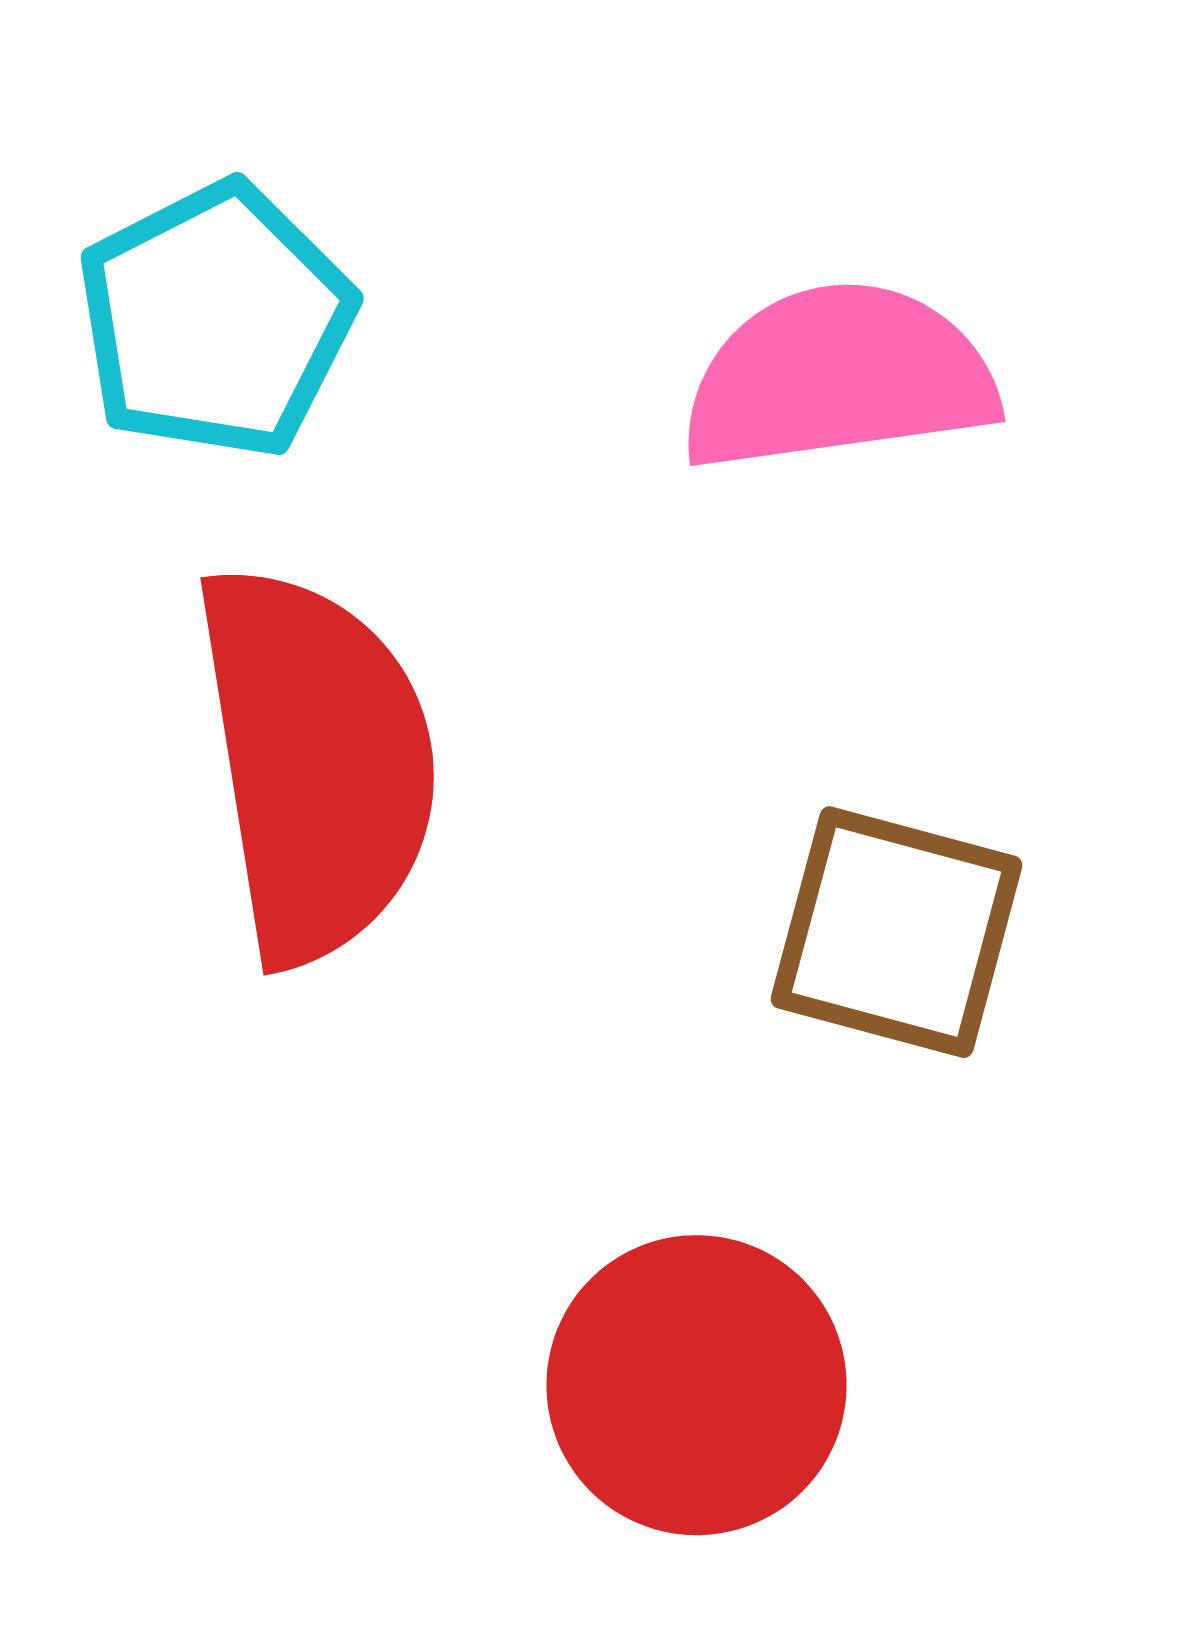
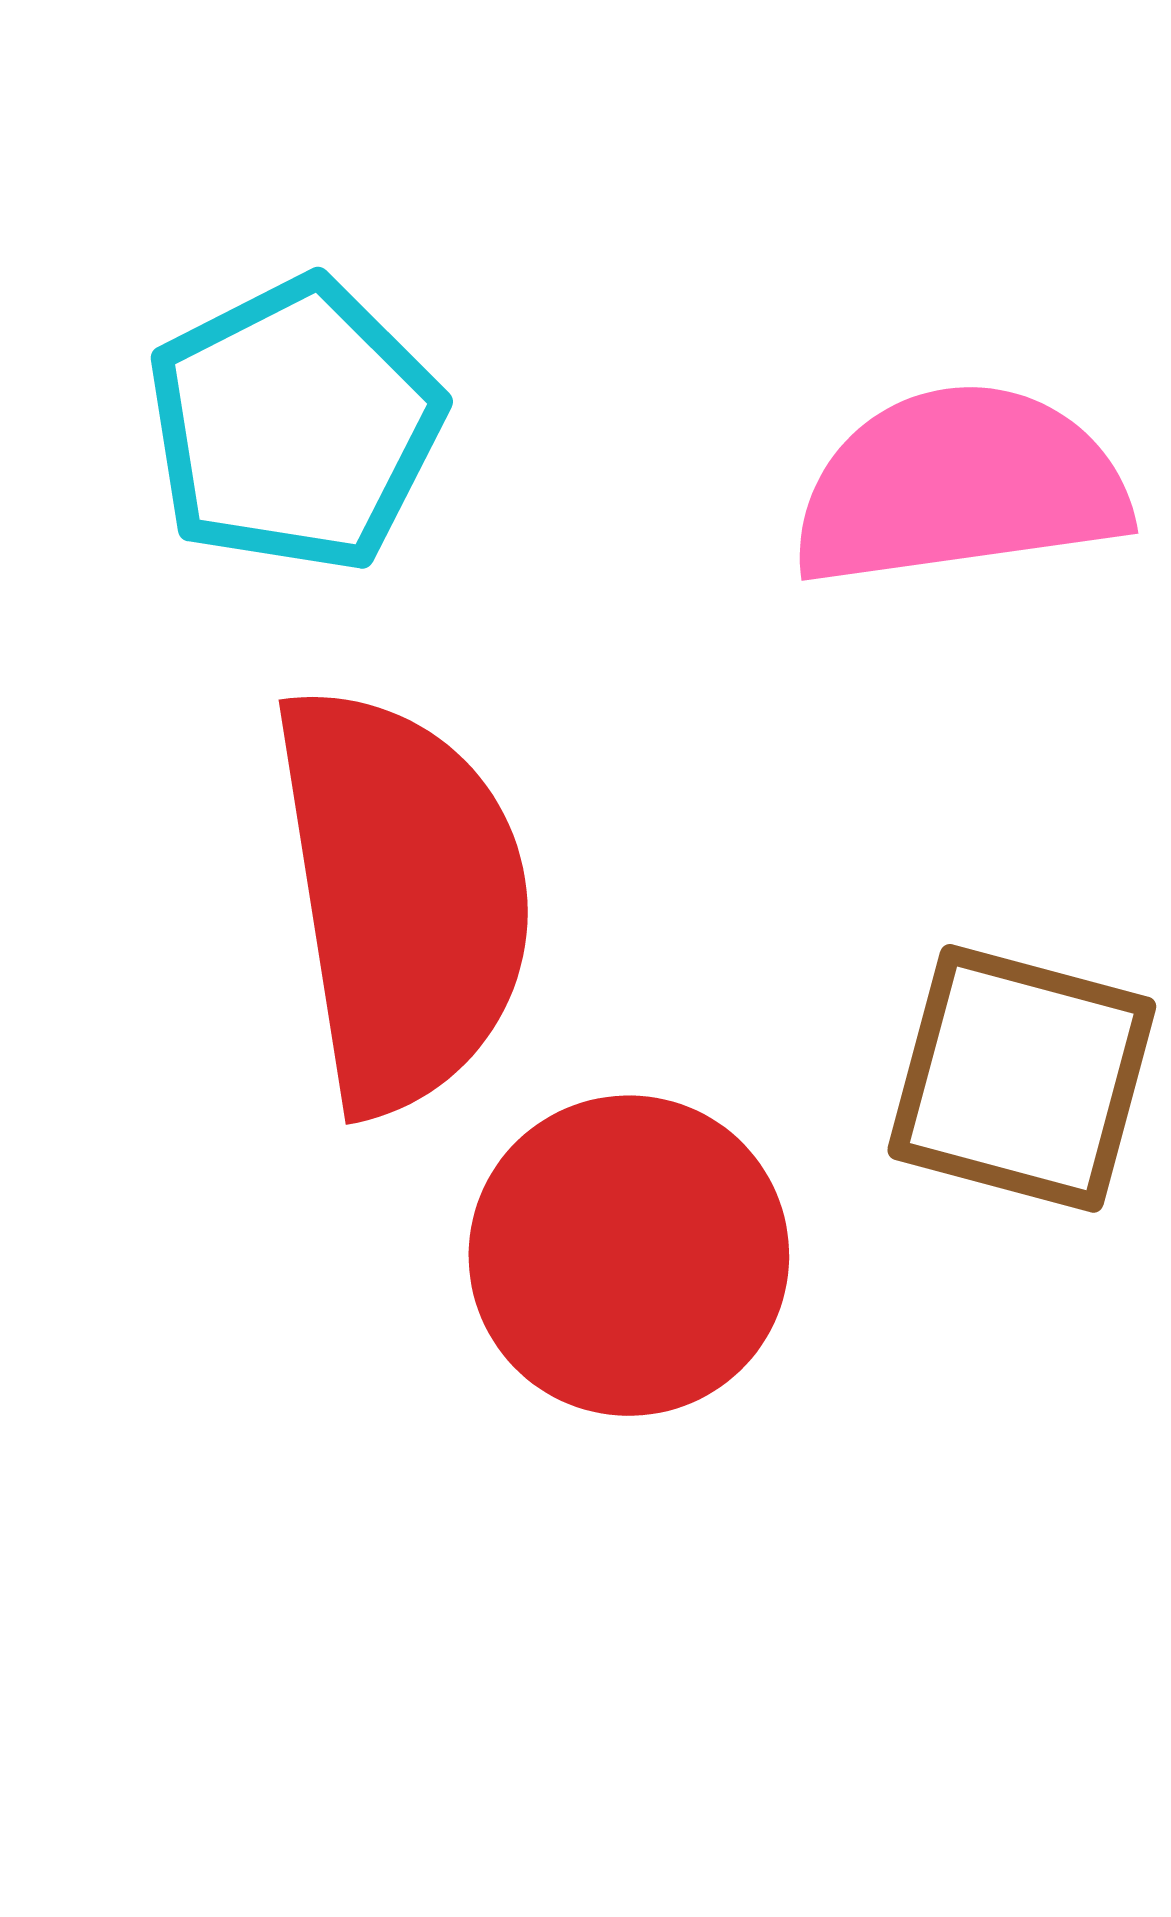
red circle: (696, 1385) -> (629, 1256), moved

